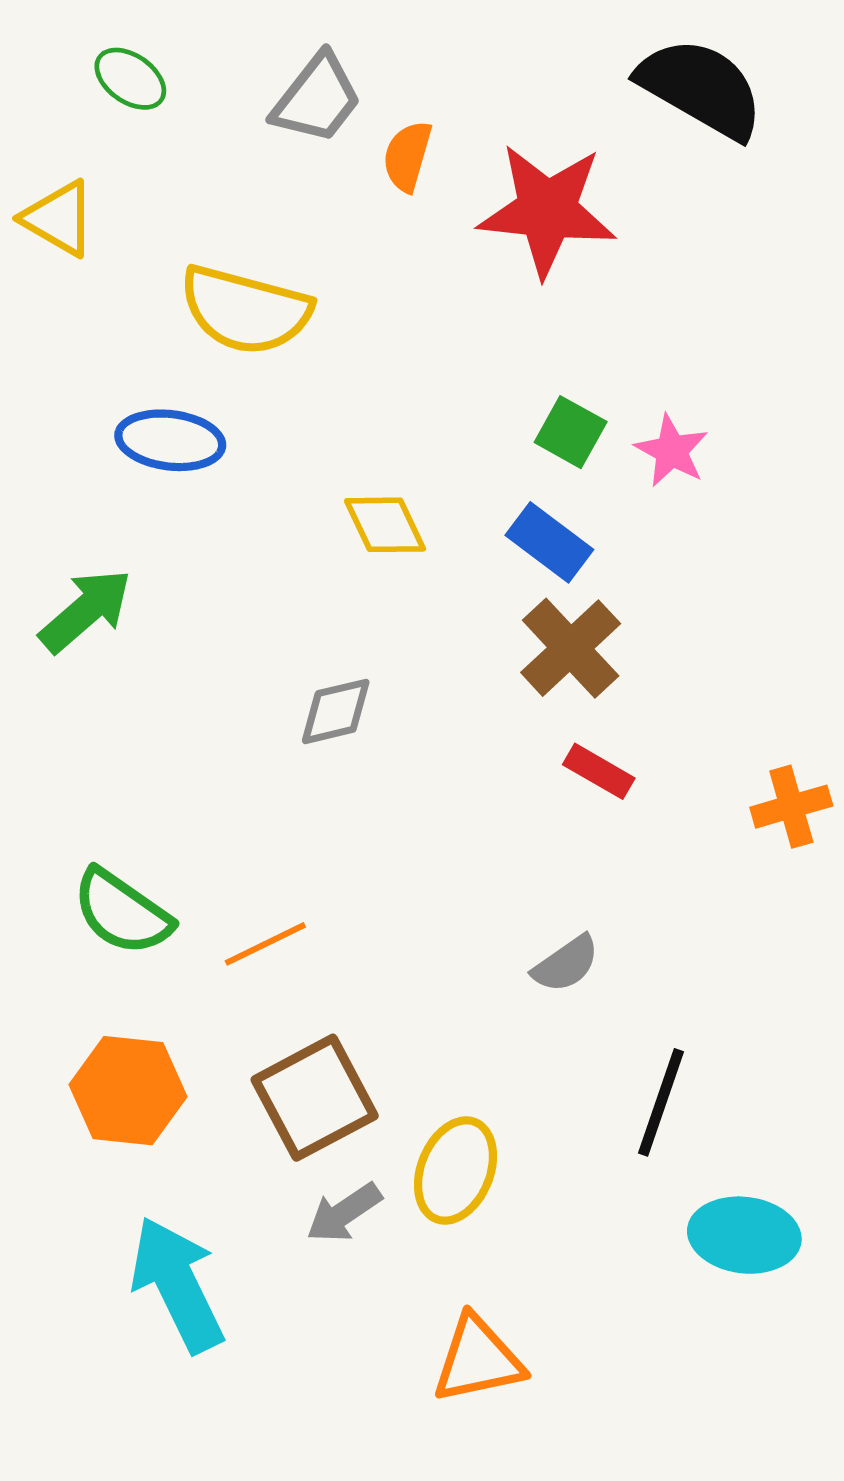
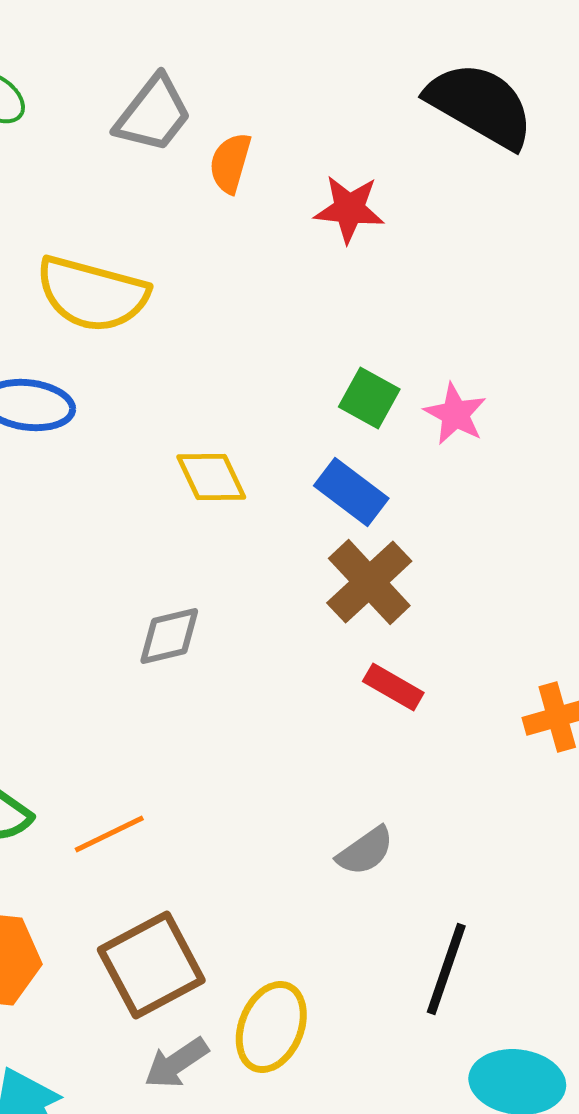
red star: (547, 210) -> (349, 209), size x0.6

